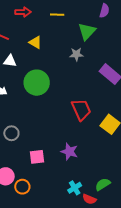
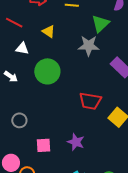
gray star: (76, 54) -> (89, 46), size x1.5
red trapezoid: (81, 110) -> (90, 101), turned 120

